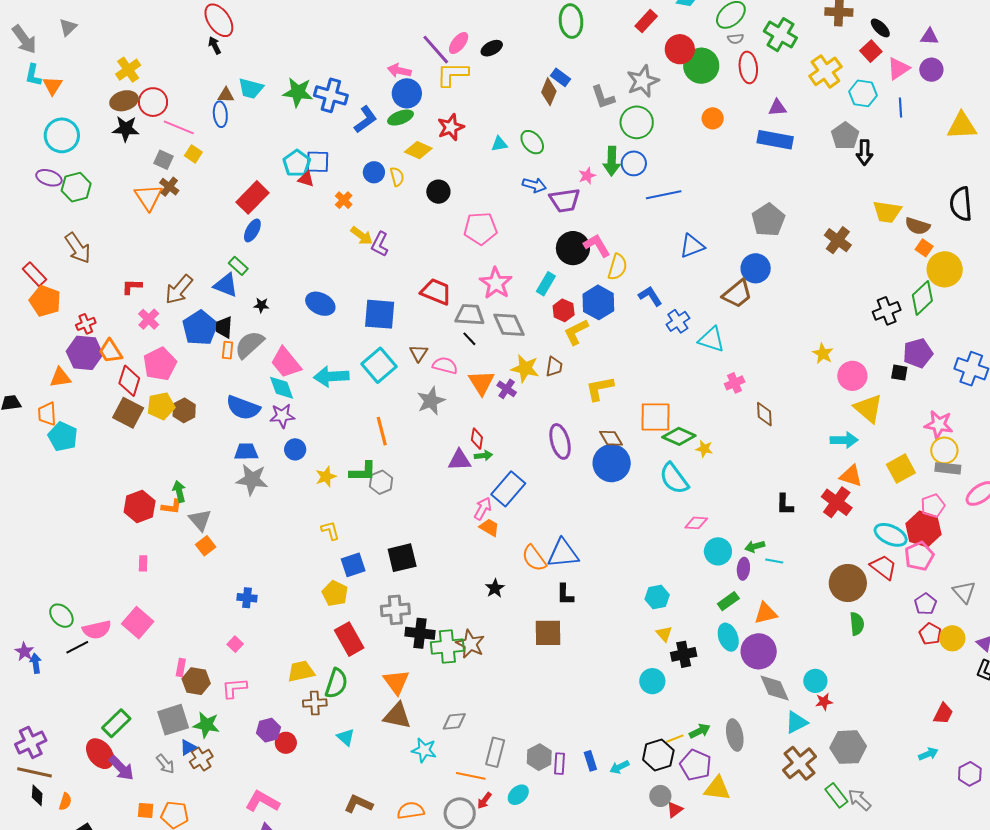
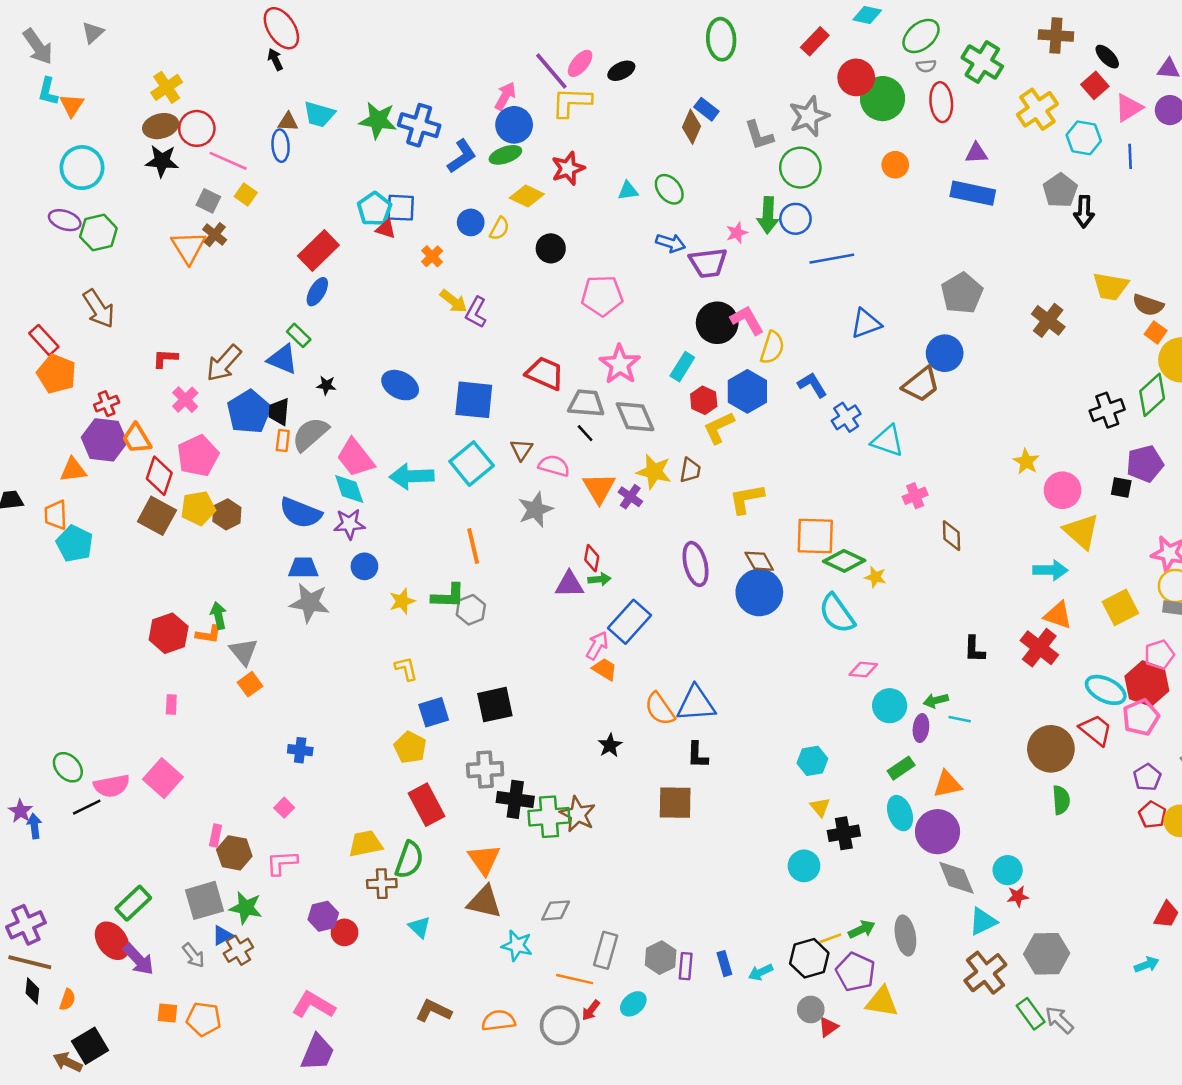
pink arrow: (399, 71) -> (505, 96), turned 105
yellow semicircle: (397, 177) -> (499, 229), turned 42

